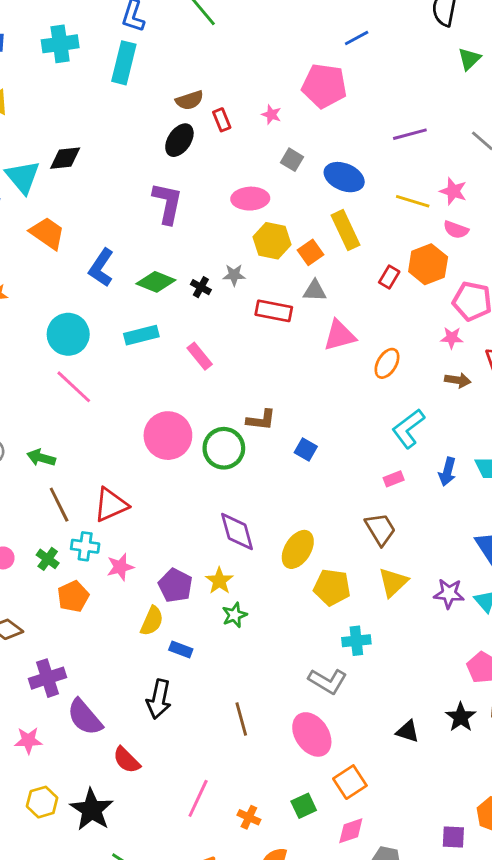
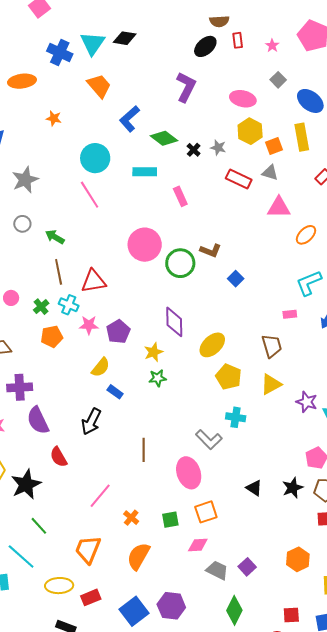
purple pentagon: (175, 585) -> (118, 332), moved
purple square: (453, 837) -> (247, 567), moved, turned 30

